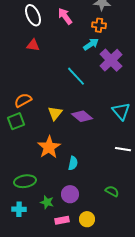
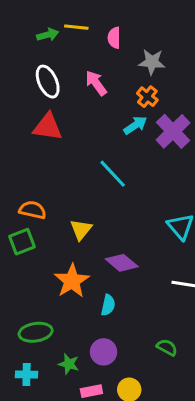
orange cross: (99, 25) -> (147, 97), turned 32
red triangle: (33, 45) -> (48, 127), size x1.5
purple cross: (111, 60) -> (173, 131), moved
orange semicircle: (23, 100) -> (33, 210), turned 42
purple diamond: (82, 116) -> (122, 263), moved

